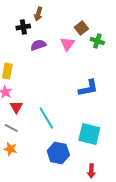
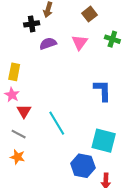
brown square: (81, 28) -> (89, 14), moved
blue L-shape: (88, 88) -> (103, 90), turned -80
blue hexagon: (58, 153) -> (83, 166), moved

